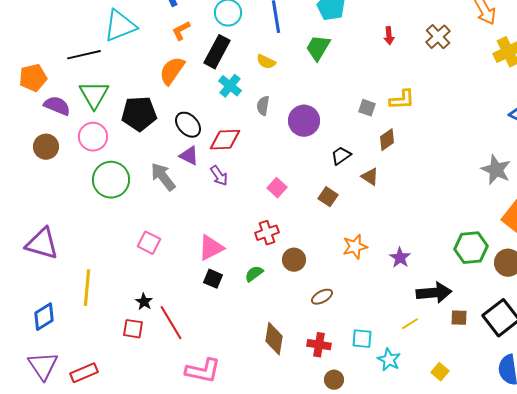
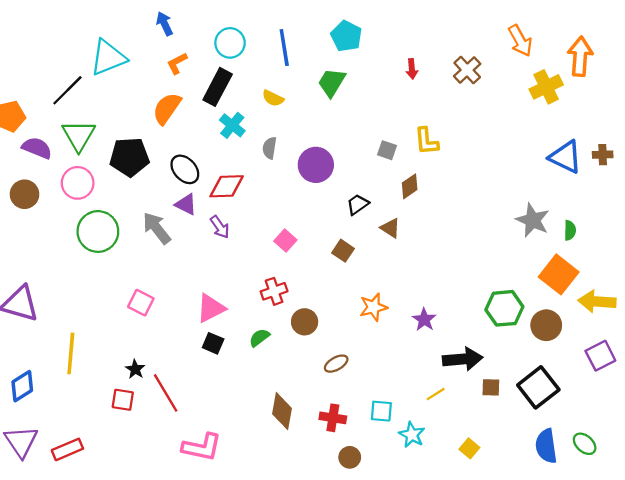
black line: (84, 55) -> (67, 90), turned -32
yellow L-shape: (402, 100) -> (427, 141), turned 88

